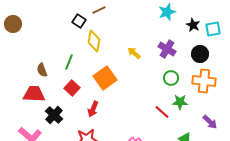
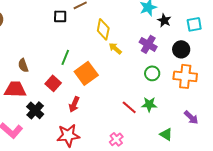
black square: (79, 21) -> (60, 16), turned -32
black star: (193, 25) -> (164, 20), moved
yellow diamond: (94, 41) -> (103, 29), moved
green line: (69, 62) -> (65, 57), moved
green star: (180, 102) -> (149, 104), moved
red line: (162, 112) -> (129, 107), moved

